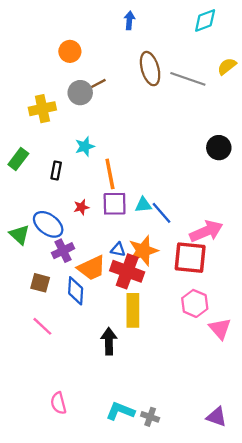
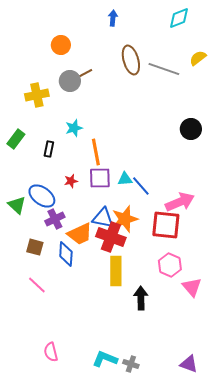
blue triangle: (118, 250) -> (103, 218), size x1.6
black arrow: (109, 341) -> (141, 298), moved

